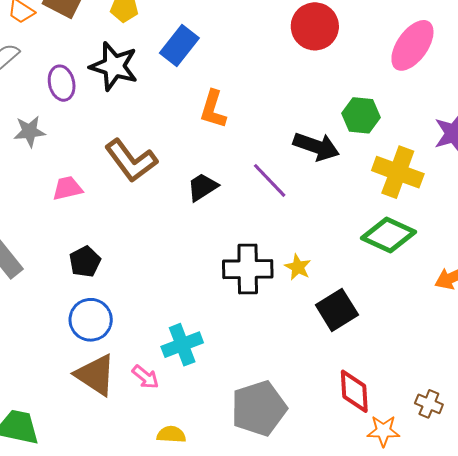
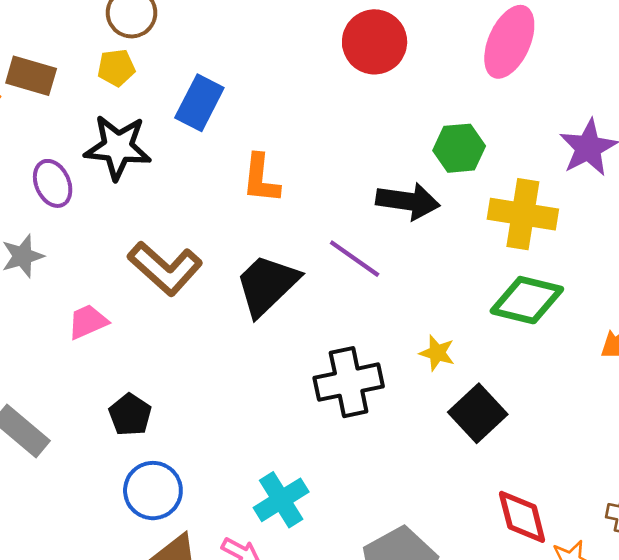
black trapezoid: (202, 187) -> (267, 285), size x1.6
yellow star: (298, 267) -> (437, 353), moved

